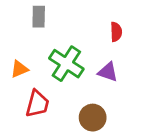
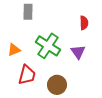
purple triangle: (108, 72) -> (78, 52), turned 35
brown circle: (93, 118) -> (57, 85), moved

